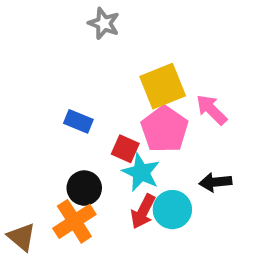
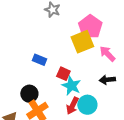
pink pentagon: (165, 129) -> (90, 27), moved
black arrow: (215, 182) -> (107, 80), moved
black circle: (84, 188) -> (29, 94), moved

